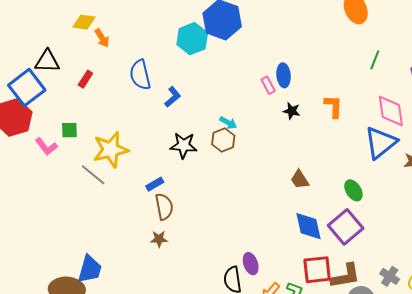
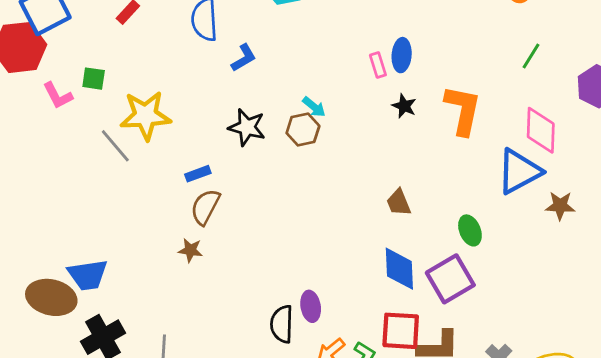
orange L-shape: (333, 106) -> (463, 110), size x1.5
brown semicircle: (164, 207) -> (205, 207), turned -152
blue trapezoid: (90, 269) -> (88, 275), turned 56

